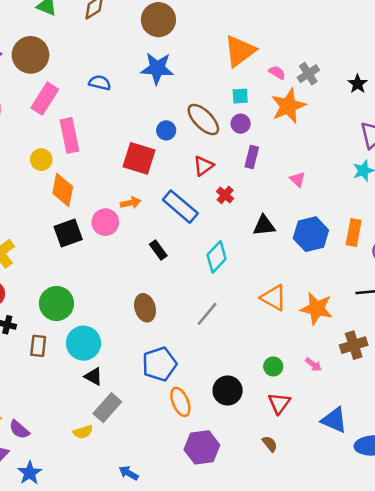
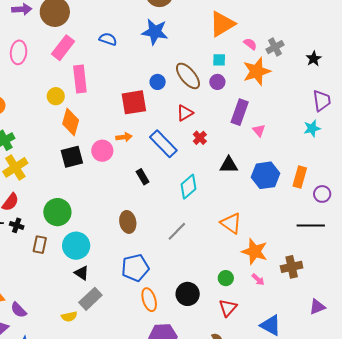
purple rectangle: (252, 157) -> (240, 112), moved, size x1.4
red square: (139, 158) -> (134, 102), turned -32
orange star: (316, 308) -> (255, 252), moved

